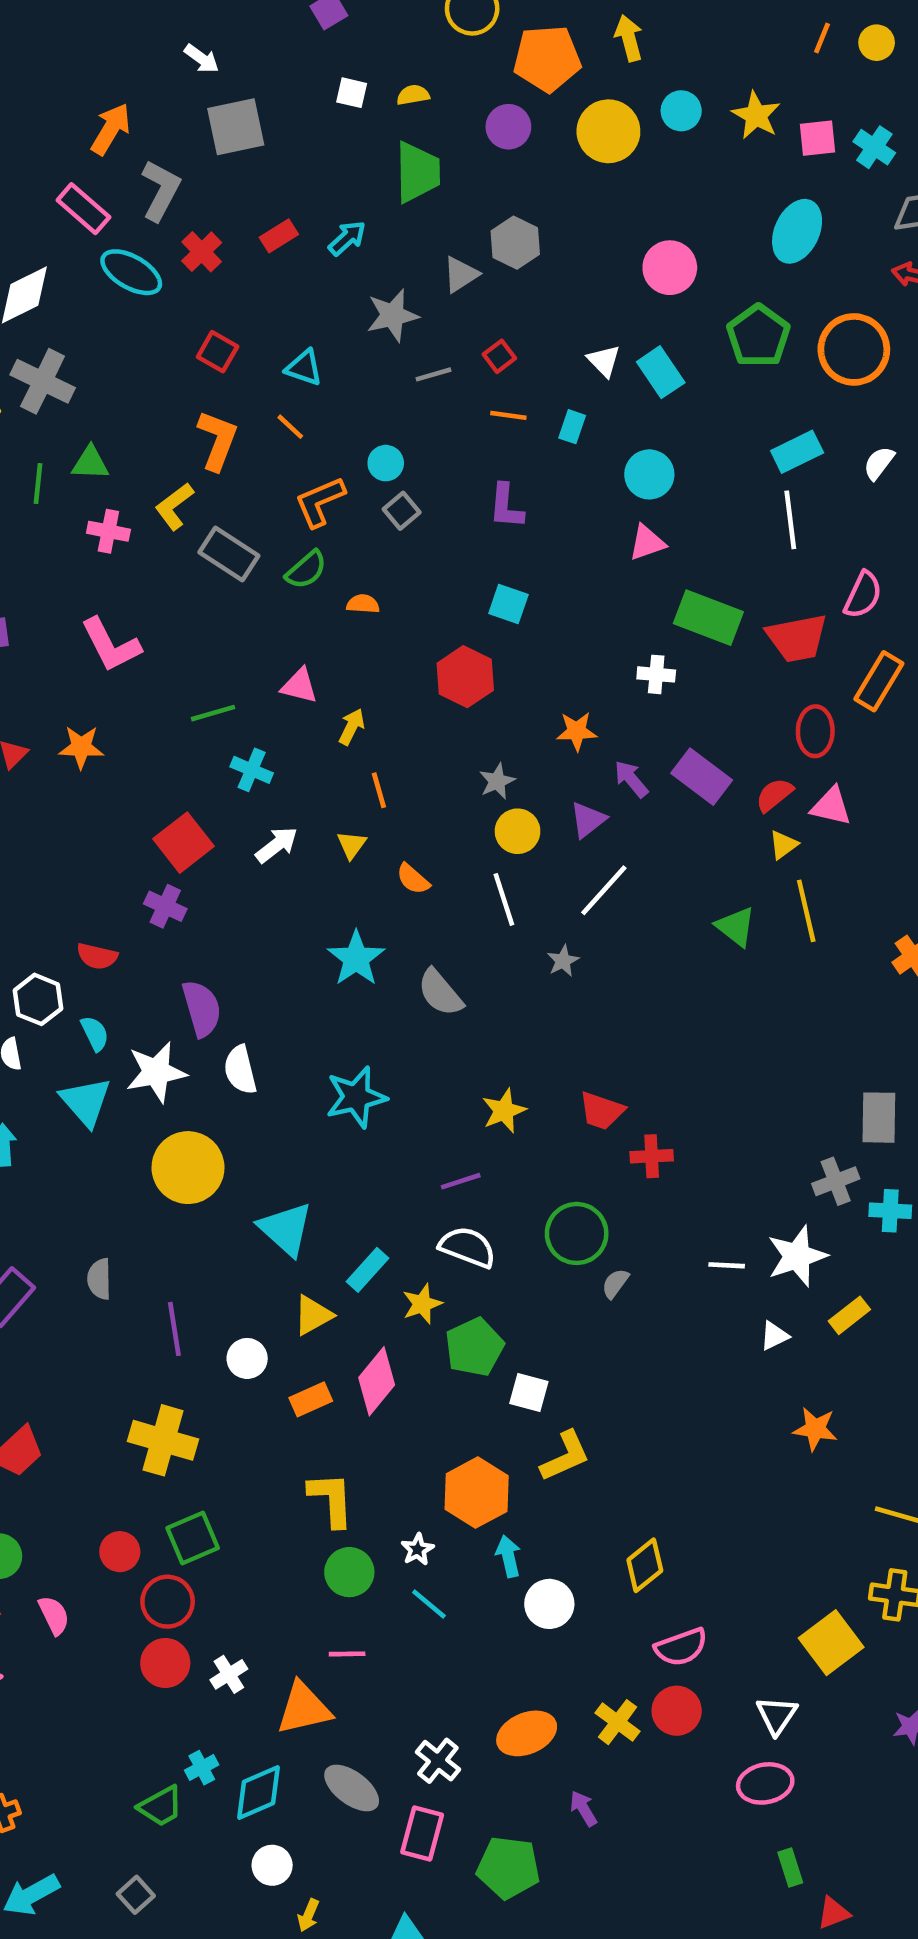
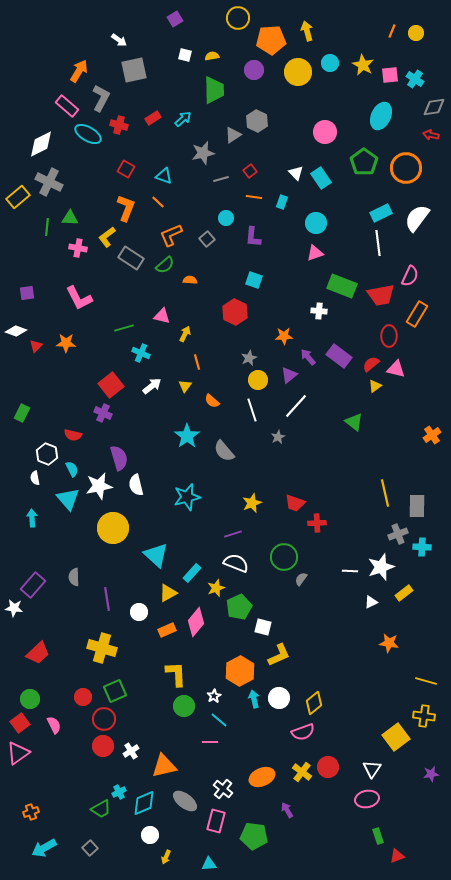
red cross: (202, 252) -> (119, 125), turned -30
cyan circle: (386, 463) -> (226, 218), moved
white semicircle: (879, 463) -> (417, 218), size x1.8
yellow line: (806, 911) -> (385, 493), moved
white circle: (549, 1604) -> (279, 698), moved
pink semicircle: (681, 1647) -> (303, 732), moved
pink line: (347, 1654) -> (210, 742), moved

